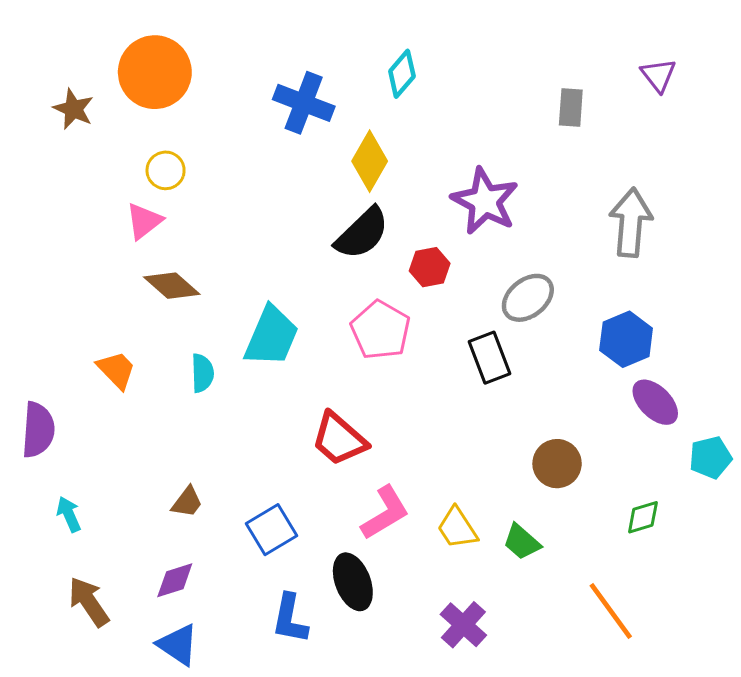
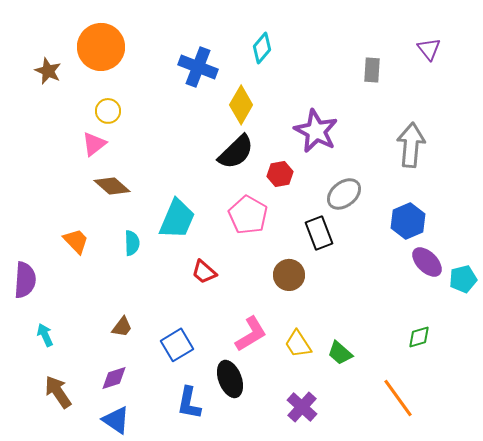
red trapezoid: (339, 439) -> (204, 272), moved, size x0.7
cyan pentagon: (711, 457) -> (463, 279), moved
brown circle: (557, 464) -> (289, 275), moved

